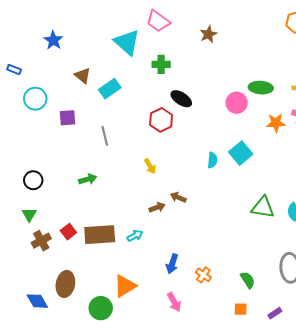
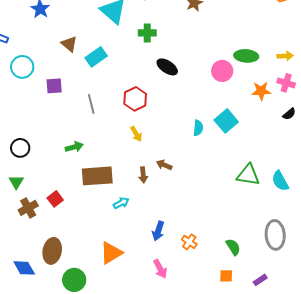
red hexagon: (161, 120) -> (135, 99), moved
brown arrow: (157, 207) -> (143, 175), turned 105
brown rectangle: (100, 235) -> (97, 176), moved
green circle: (101, 308) -> (74, 280), moved

